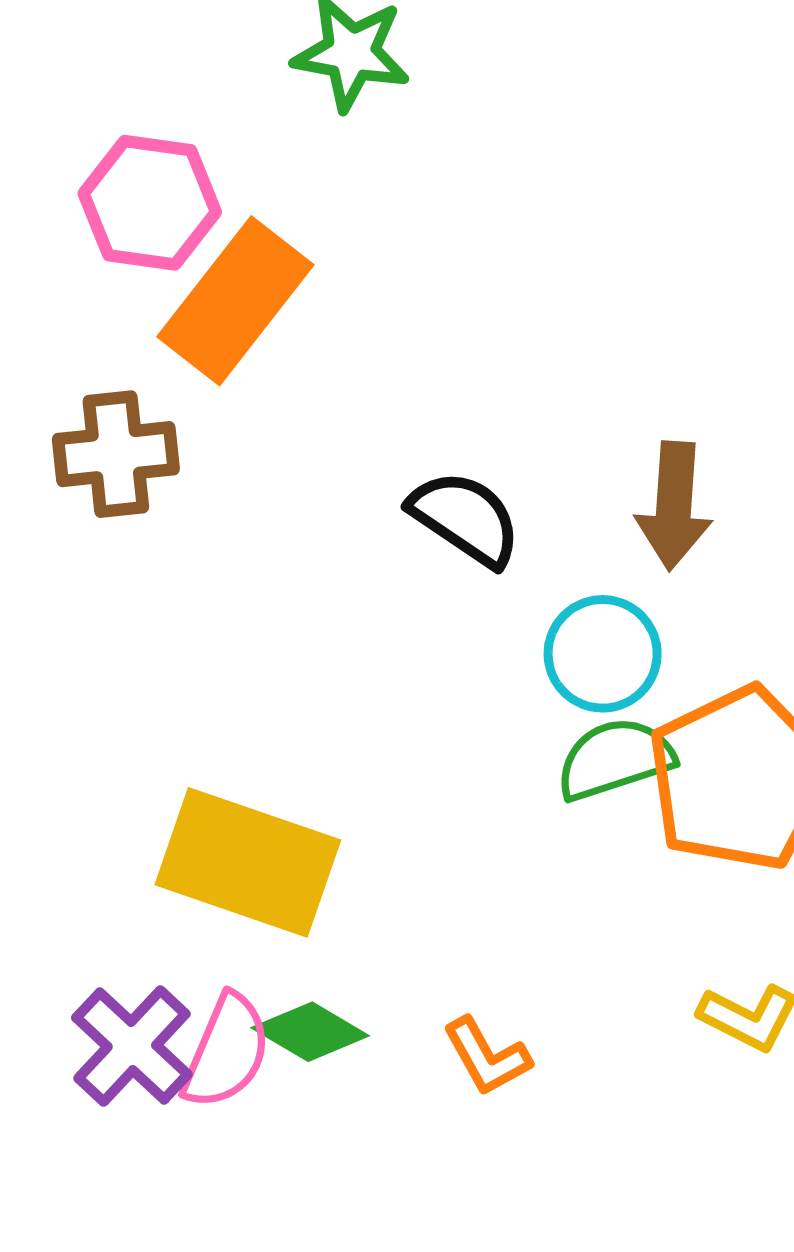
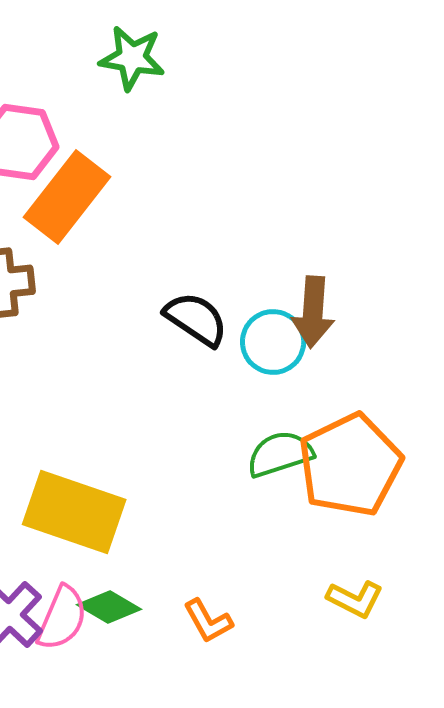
cyan circle: (603, 654) -> (273, 342), moved

